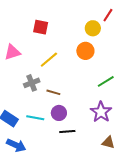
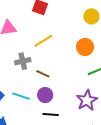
orange circle: (85, 51) -> (85, 47), moved

